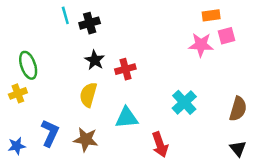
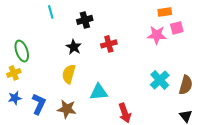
black cross: (90, 23) -> (85, 20), moved
red cross: (125, 69) -> (109, 44), moved
cyan cross: (184, 102) -> (160, 80), moved
blue star: (17, 146) -> (15, 98), moved

